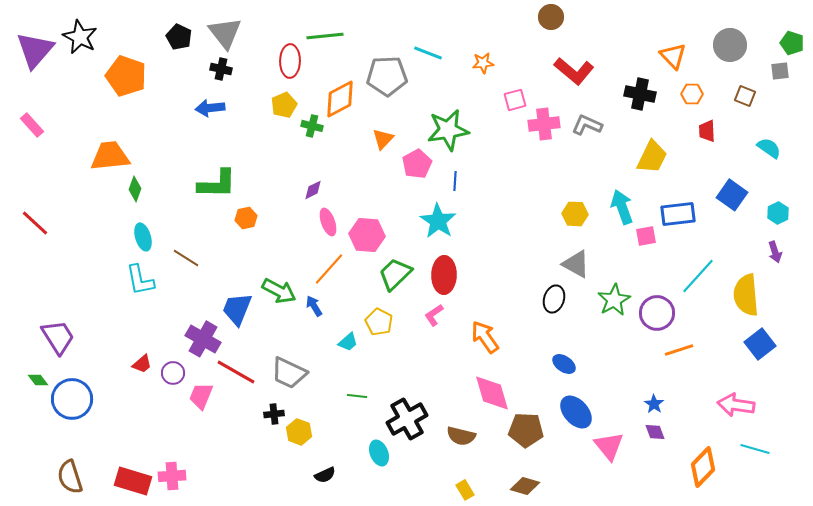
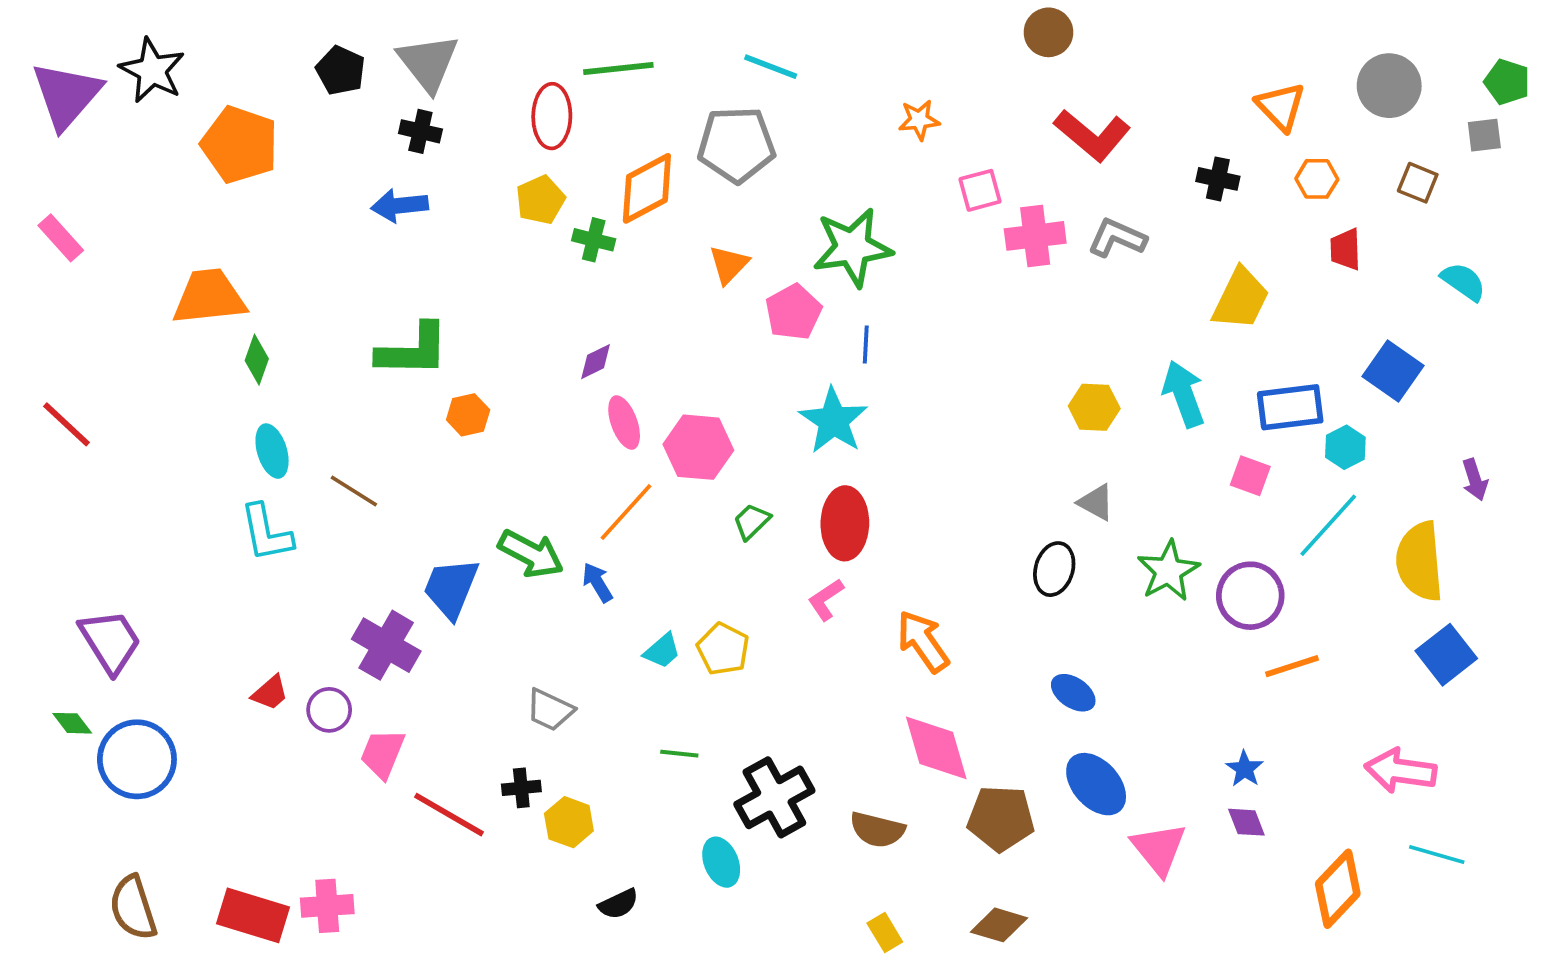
cyan line: (428, 53) -> (771, 67), moved
black cross: (640, 94) -> (1218, 179), size x0.7
cyan hexagon: (778, 213) -> (1345, 447), moved
pink square: (646, 236) -> (1250, 476), moved, turned 30
gray triangle: (576, 264) -> (1096, 502), size x0.7
green trapezoid: (395, 274) -> (752, 521), size x0.6
yellow pentagon: (379, 322) -> (723, 649), moved
red line: (236, 372) -> (449, 815), moved
gray trapezoid: (289, 373) -> (550, 710), size x0.7

